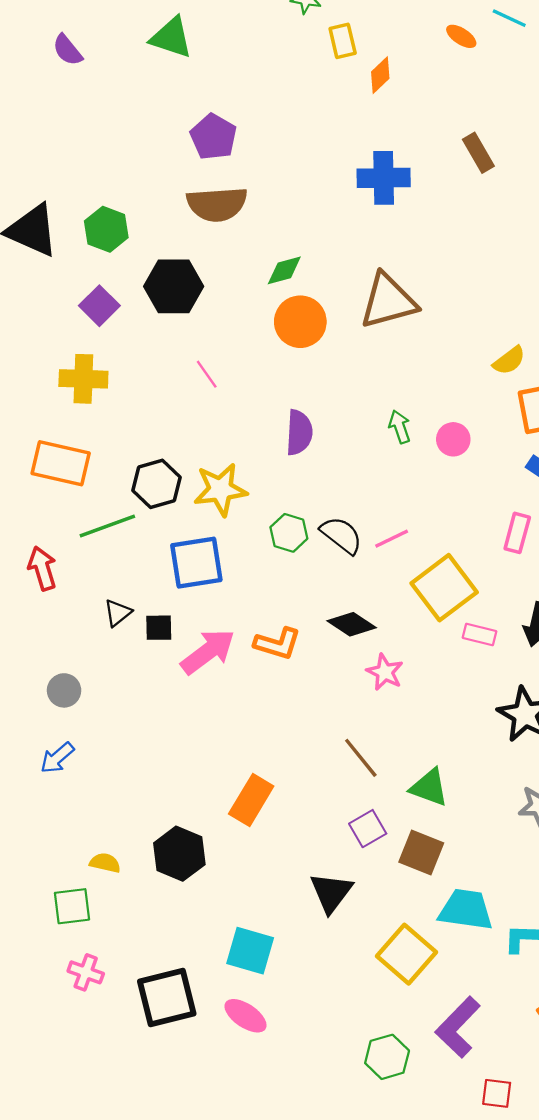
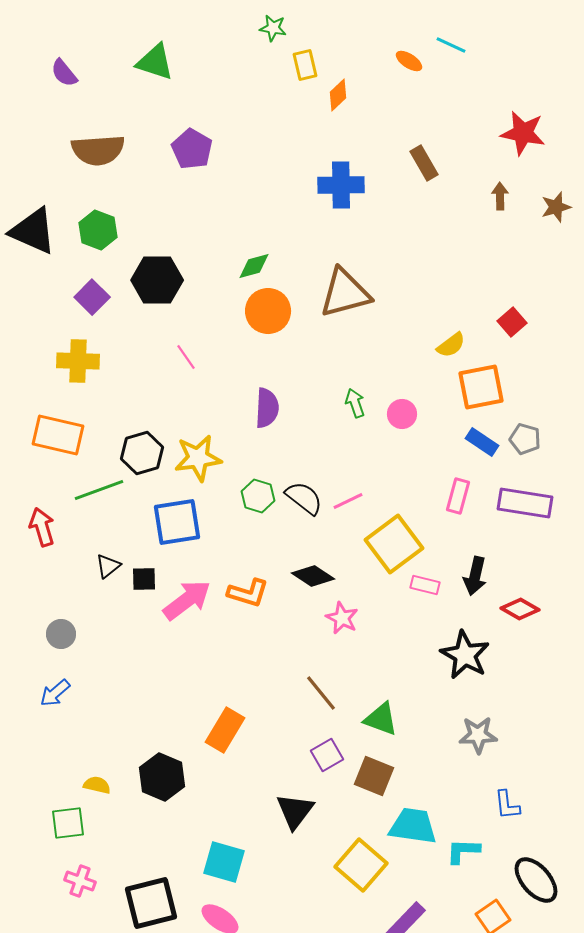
brown semicircle: (217, 204) -> (98, 150), moved

